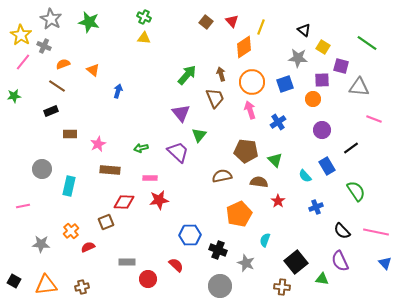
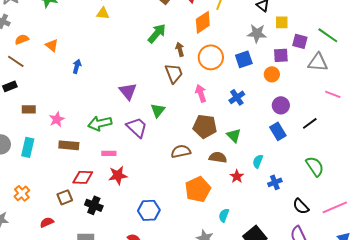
green line: (367, 43) -> (328, 35), moved
yellow square: (323, 47) -> (282, 22), turned -32
green arrow: (187, 75) -> (157, 33), moved
pink arrow: (250, 110) -> (201, 93), moved
purple triangle: (181, 113) -> (128, 91), moved
green arrow: (141, 148) -> (100, 123), size x1.6
blue rectangle: (327, 166) -> (278, 131), moved
cyan semicircle: (305, 176) -> (258, 161), moved, turned 64
cyan rectangle: (69, 186) -> (28, 147), moved
orange cross: (71, 231) -> (22, 193), moved
pink line: (376, 232) -> (335, 207), turned -35
black cross: (218, 250) -> (94, 205), moved

